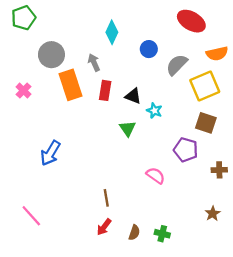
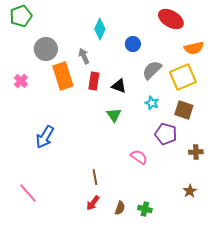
gray semicircle: (177, 65) -> (152, 70), moved
cyan star: (154, 111) -> (152, 103), moved

